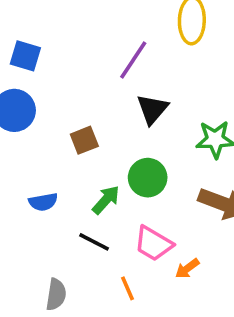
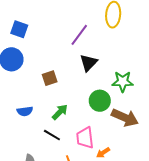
green circle: (148, 178) -> (100, 101), moved
pink trapezoid: (153, 244) -> (85, 138), turned 50

